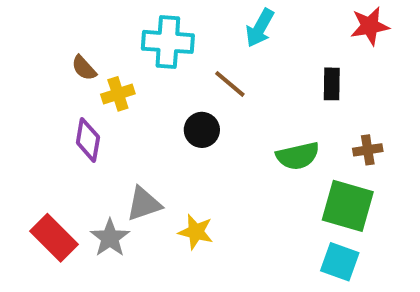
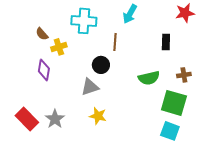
brown line: (230, 84) -> (115, 42), turned 54
gray triangle: (144, 204) -> (90, 87), moved

